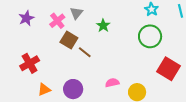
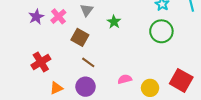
pink cross: (57, 21) -> (58, 16), moved
brown line: (85, 52) -> (88, 62), moved
red square: (168, 69) -> (181, 80), moved

